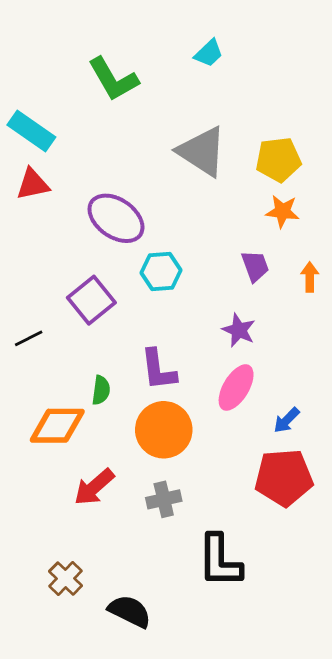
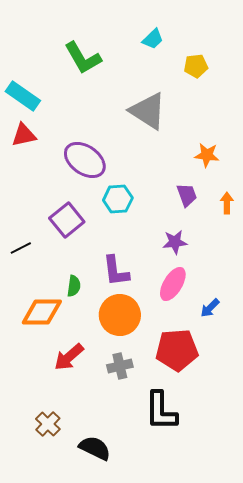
yellow pentagon: (278, 160) -> (196, 66), moved, size x0.7
purple star: (239, 330) -> (175, 242), turned -30
red pentagon: (284, 478) -> (177, 350), moved

